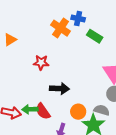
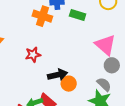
gray semicircle: (102, 110) -> (104, 84), turned 42
orange circle: (78, 112) -> (69, 84), moved

